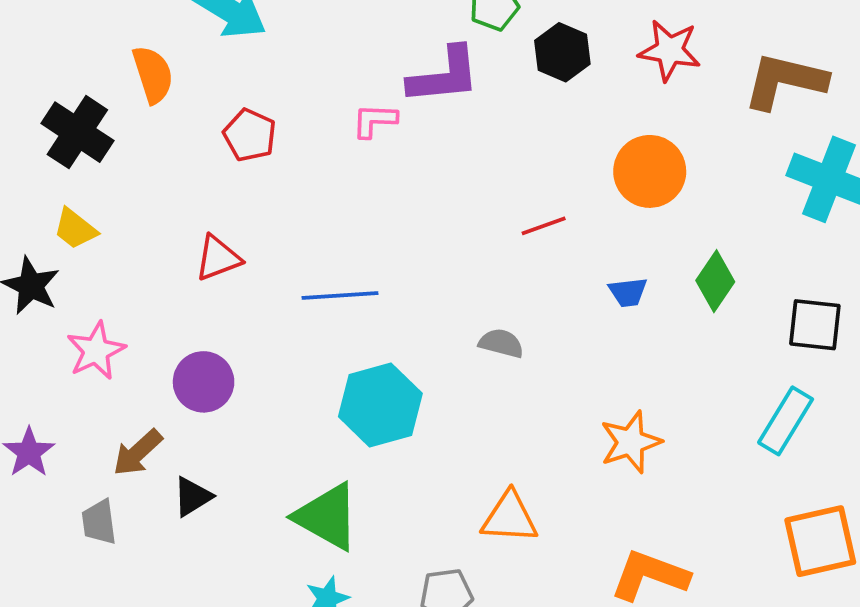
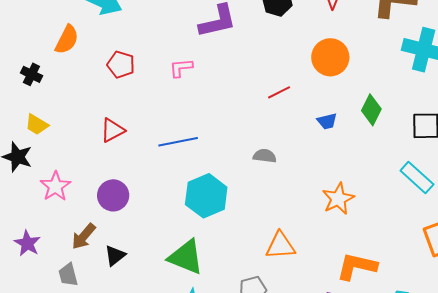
orange semicircle: (153, 75) -> (67, 40), turned 52
pink L-shape: (374, 121) -> (181, 68), moved
black cross: (77, 132) -> (31, 74), size x0.6
cyan rectangle: (786, 421) -> (417, 178), turned -72

